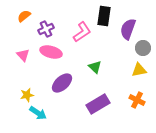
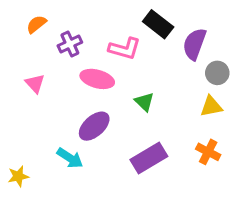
black rectangle: (104, 16) -> (158, 24), turned -60
pink L-shape: (82, 32) -> (125, 49), turned 50
pink ellipse: (51, 52) -> (97, 79), moved
yellow star: (27, 95) -> (18, 176), moved
cyan arrow: (38, 113) -> (70, 158), moved

